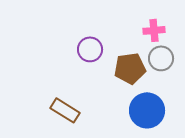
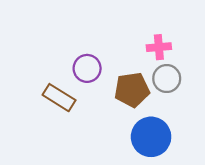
brown rectangle: (65, 110) -> (59, 98), moved

